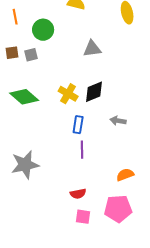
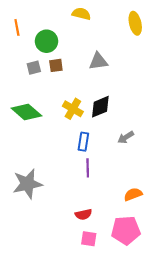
brown square: (12, 53) -> (56, 65), moved
gray arrow: (118, 121) -> (126, 137), turned -42

